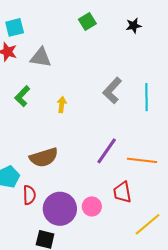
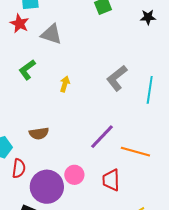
brown semicircle: (44, 157) -> (39, 133), size x0.7
pink circle: (92, 206) -> (74, 175), moved

